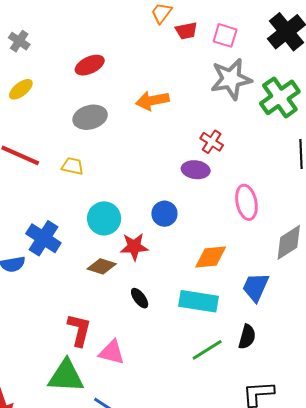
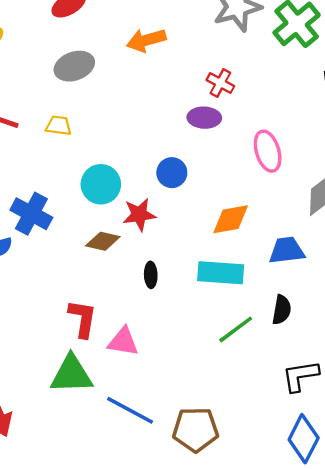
blue trapezoid: (256, 287) -> (287, 250), turned 64
black ellipse: (140, 298) -> (151, 275), turned 40

